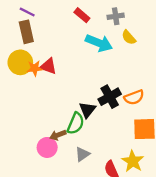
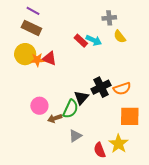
red rectangle: (82, 15) -> (81, 41), moved
brown rectangle: (26, 32) -> (31, 28), turned -54
cyan arrow: (99, 43) -> (94, 40), size x0.7
pink circle: (47, 147) -> (39, 106), moved

